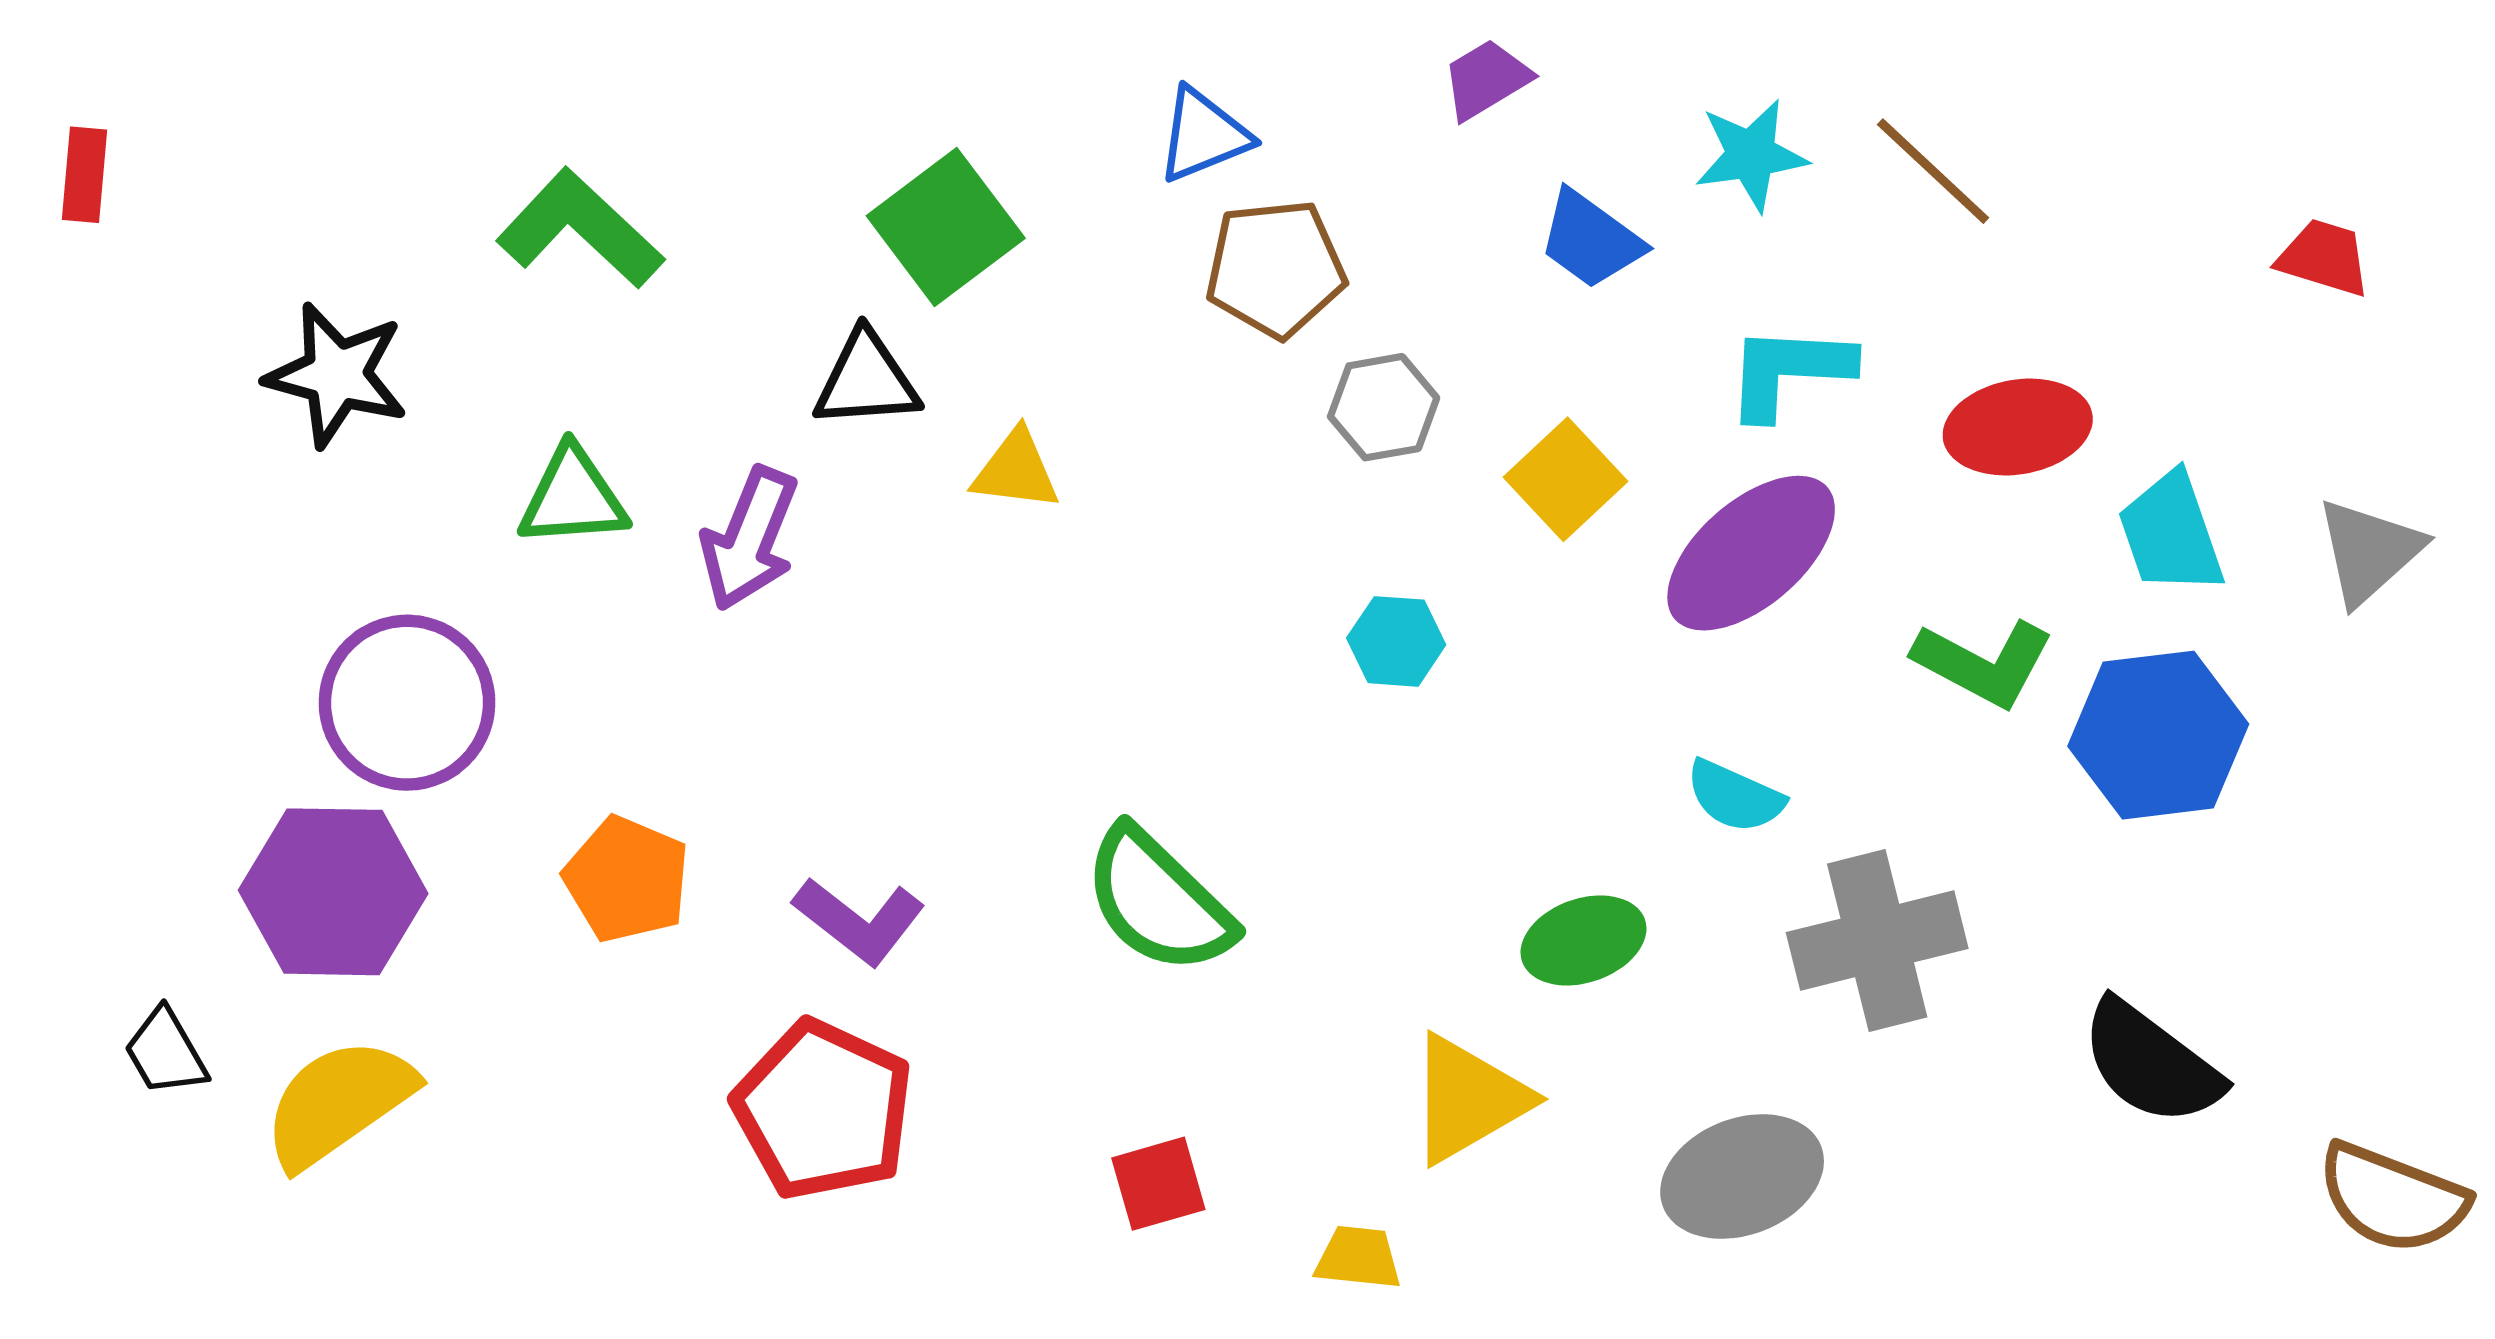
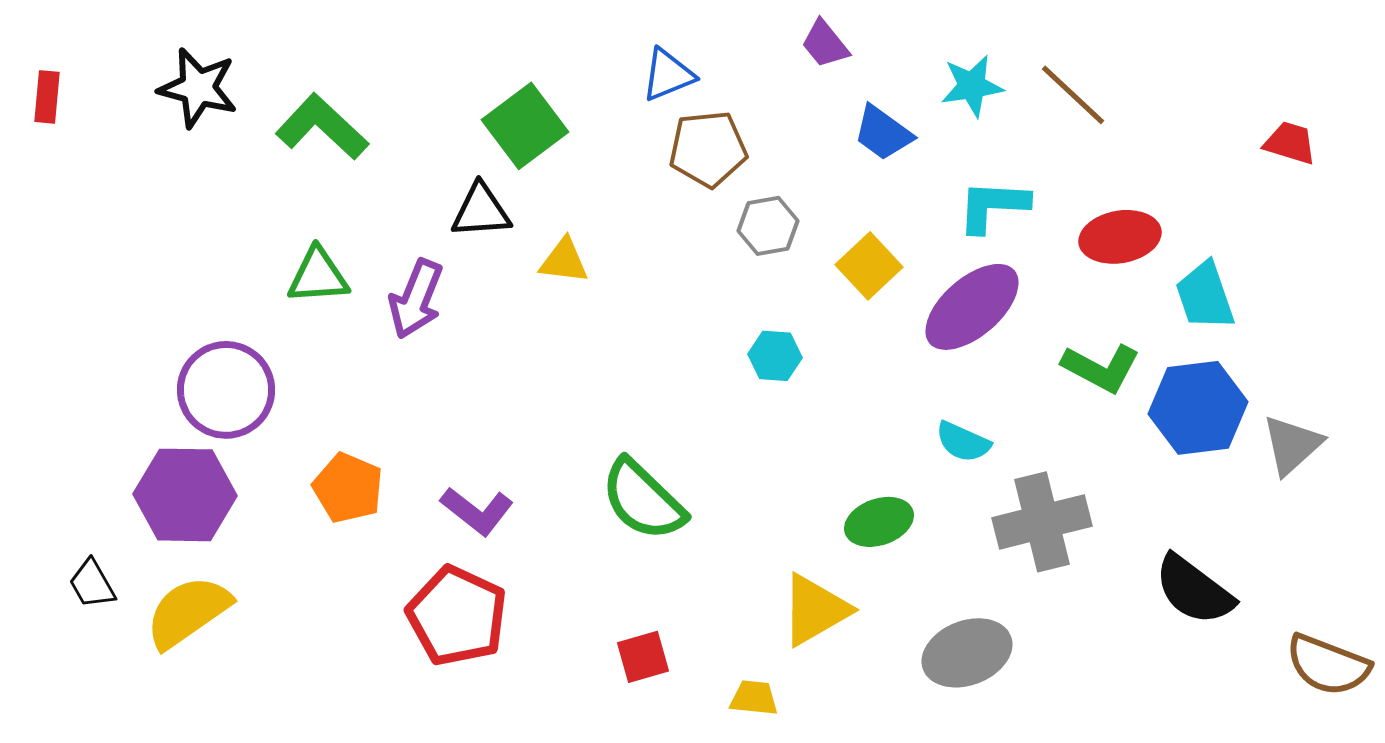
purple trapezoid: (1486, 79) -> (825, 44), turned -98
black star: (337, 375) -> (198, 88), moved
gray triangle: (2369, 551) -> (1292, 445), moved

